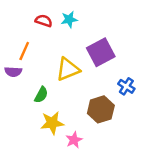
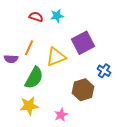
orange line: (24, 51) -> (29, 48), moved
green semicircle: (41, 95) -> (34, 78), size x1.6
yellow star: (52, 123) -> (29, 106), moved

